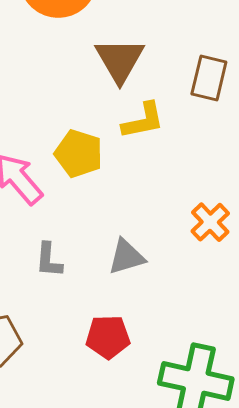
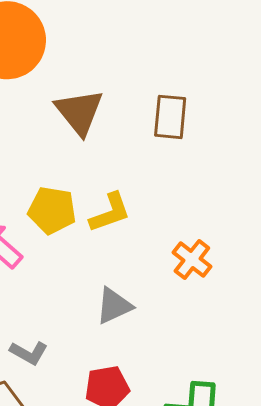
yellow L-shape: (143, 121) -> (110, 213), moved
gray L-shape: (49, 260) -> (29, 353), moved, turned -57

